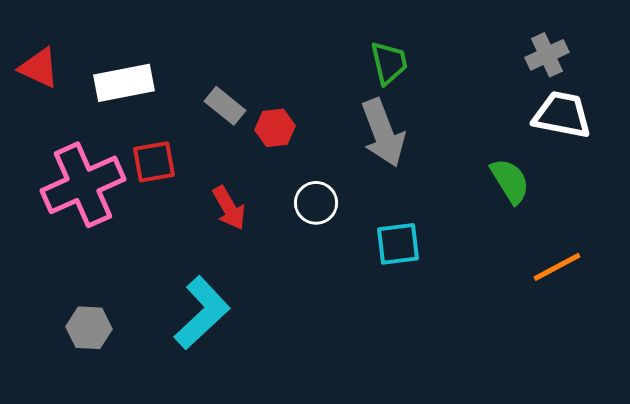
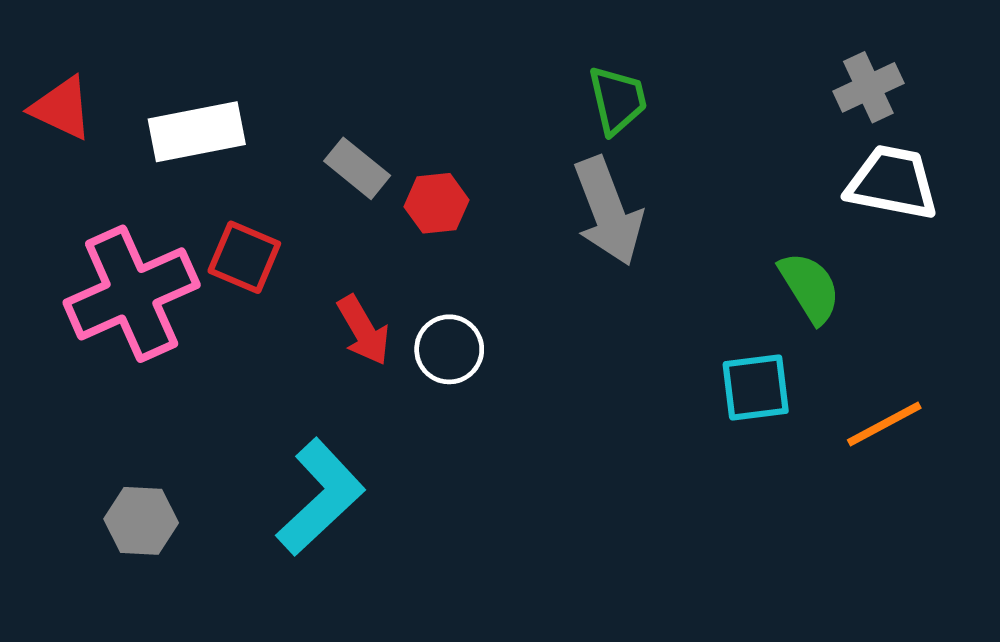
red square: (154, 162) -> (244, 257), turned 33
white circle: (316, 203) -> (449, 349), moved
cyan square: (398, 244) -> (756, 387), moved

